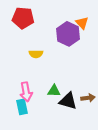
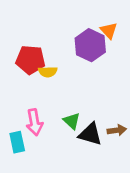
red pentagon: (23, 18) -> (30, 60), moved
green triangle: (54, 91) -> (72, 121), turned 40
cyan rectangle: (22, 107) -> (17, 142), moved

